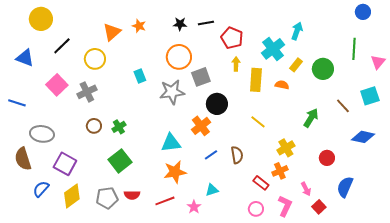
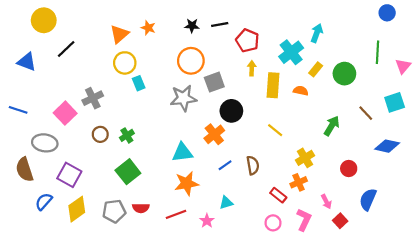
yellow circle: (95, 59) -> (125, 63), moved
cyan rectangle: (140, 76) -> (139, 83), moved
pink square: (57, 85) -> (65, 113), moved

